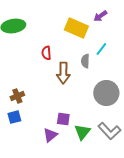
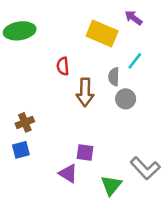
purple arrow: (100, 16) -> (133, 18), turned 72
gray circle: (106, 93) -> (126, 99), moved, size x0.6
green triangle: (82, 132) -> (111, 185), moved
purple triangle: (50, 135) -> (68, 173), turned -49

